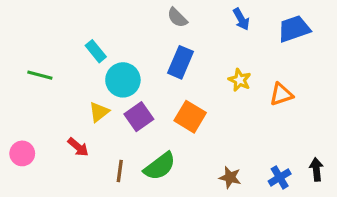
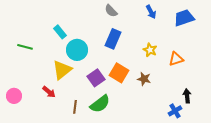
yellow triangle: (99, 112) -> (62, 70), size x1.5
purple square: (139, 117) -> (96, 78), moved
black arrow: (316, 169) -> (187, 96), moved
brown star: (230, 177) -> (144, 79), moved

